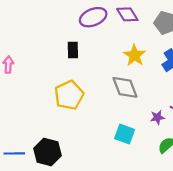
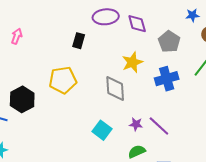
black hexagon: (48, 152) -> (22, 99), moved

